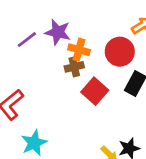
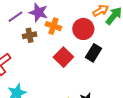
brown cross: (74, 67) -> (30, 35), moved

